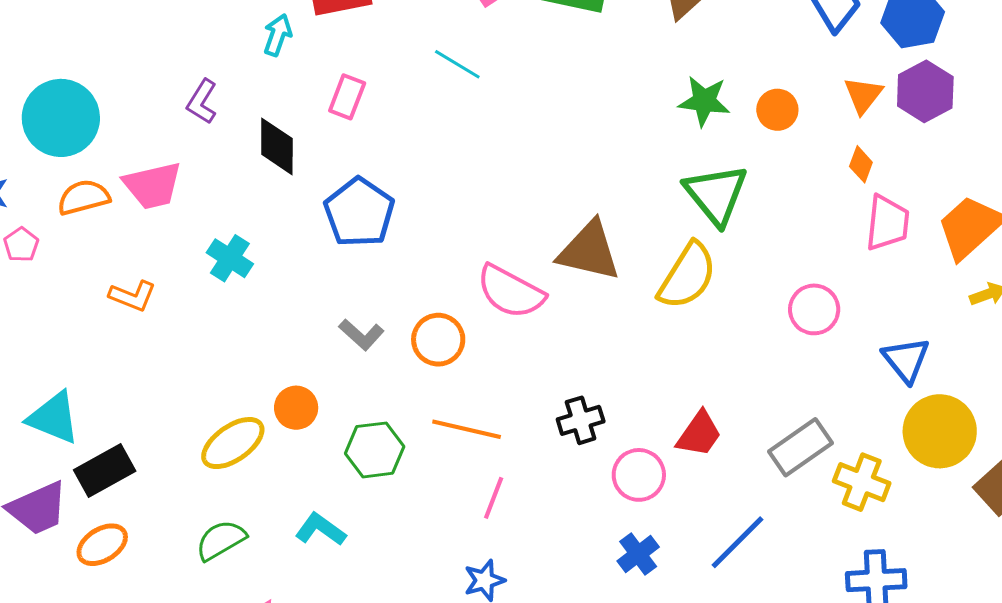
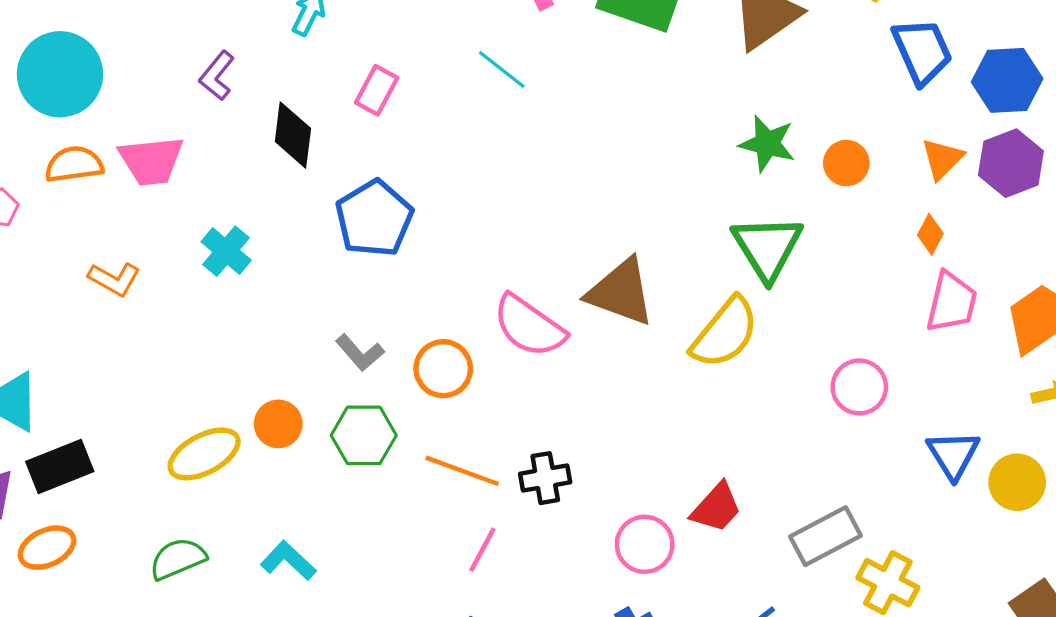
black cross: (581, 420) -> (545, 478), moved
yellow circle: (940, 431) -> (1017, 482), moved, size x0.7
green hexagon: (375, 450) -> (364, 435), moved

